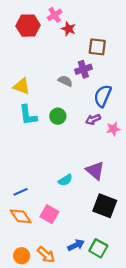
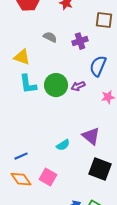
brown square: (97, 47) -> (104, 20), moved
gray semicircle: (65, 81) -> (50, 37), moved
green circle: (58, 116) -> (56, 85), size x1.5
purple arrow: (93, 119) -> (78, 86), moved

